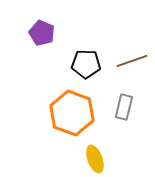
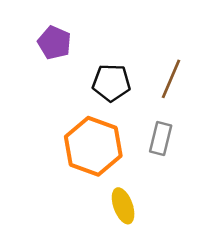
brown line: (132, 61) -> (171, 79), turned -48

